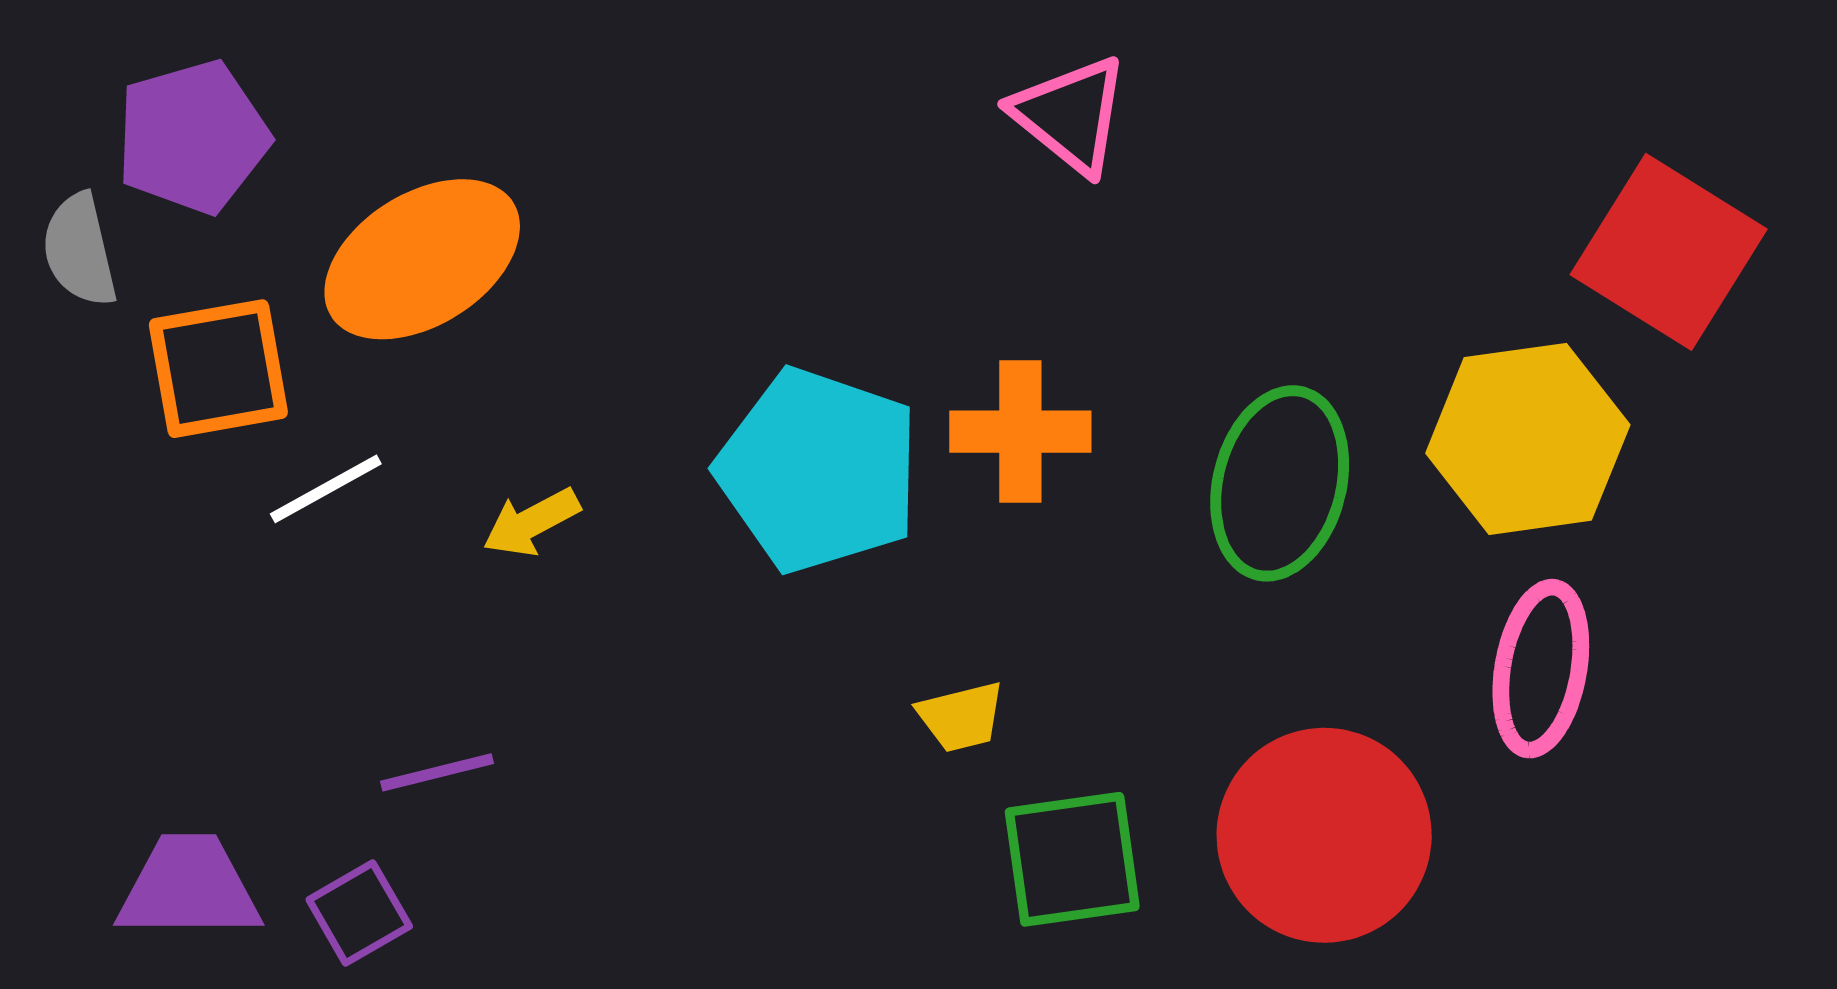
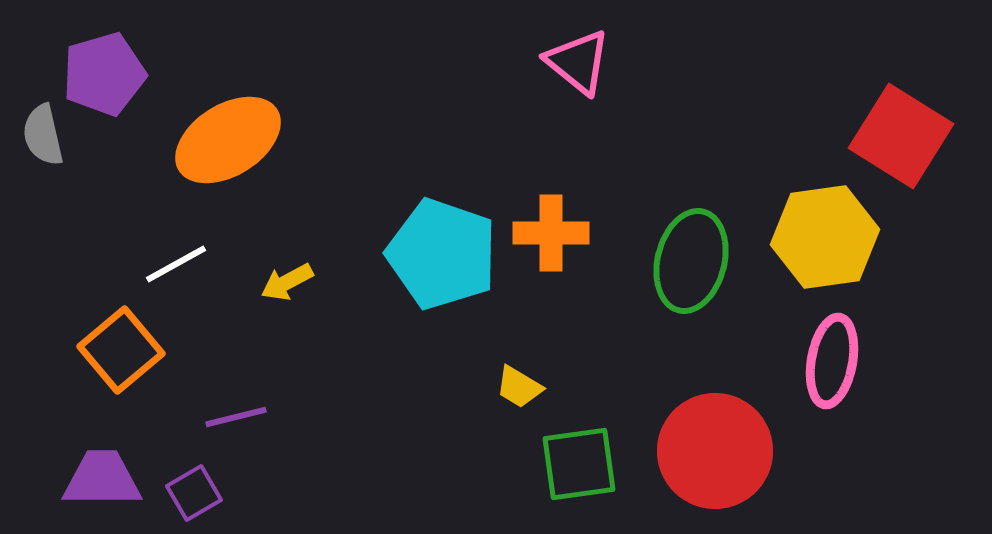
orange square: (218, 369) -> (121, 350), moved, turned -30
yellow trapezoid: (961, 717) -> (519, 387), turned 45

